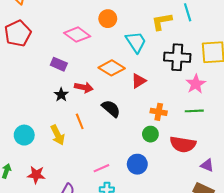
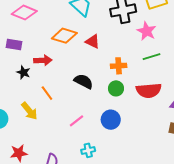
red triangle: (139, 81) -> (93, 41), turned -49
black semicircle: (111, 109) -> (84, 81), moved
pink line: (101, 168) -> (76, 121), moved

